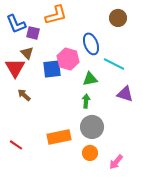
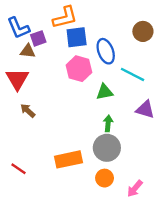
brown circle: (118, 18) -> (143, 31), moved
purple square: (33, 33) -> (38, 38), turned -32
brown triangle: (27, 53) -> (28, 51), moved, turned -40
blue square: (52, 69) -> (77, 37), moved
green arrow: (86, 101) -> (108, 123), moved

